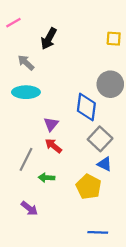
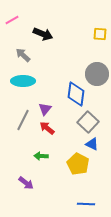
black arrow: (49, 39) -> (43, 34), turned -96
gray line: (26, 159) -> (23, 120), moved

